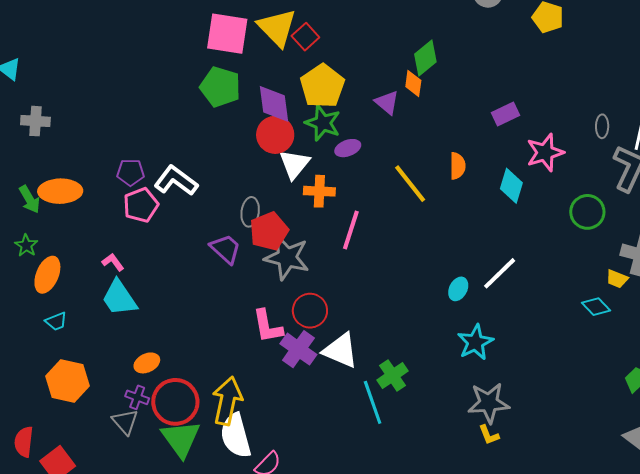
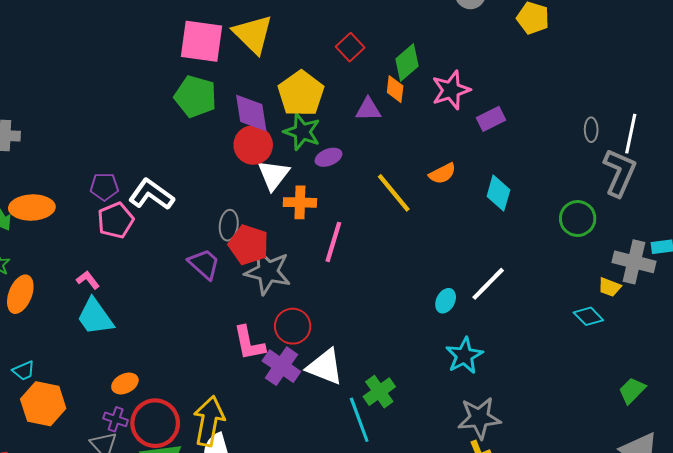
red square: (305, 37) -> (350, 47), moved
purple triangle: (387, 103) -> (368, 109), turned -40
pink star: (545, 152) -> (451, 90), moved
orange semicircle: (458, 166) -> (442, 173), turned 64
red pentagon: (269, 231) -> (249, 245), turned -30
cyan trapezoid: (56, 321) -> (24, 371), moved

